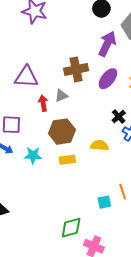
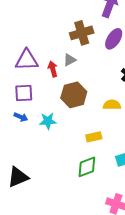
purple triangle: (26, 77) -> (27, 60), moved
yellow rectangle: (67, 160) -> (94, 137), moved
green diamond: (71, 228) -> (87, 167), moved

